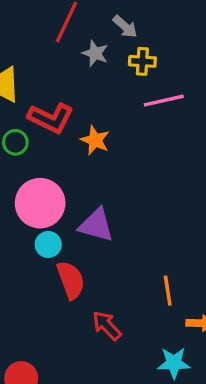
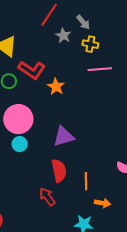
purple triangle: (96, 225) -> (64, 137), moved, turned -40
red semicircle: (71, 280) -> (59, 171), moved

